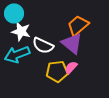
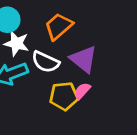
orange trapezoid: (78, 25) -> (59, 26), moved

